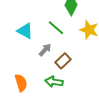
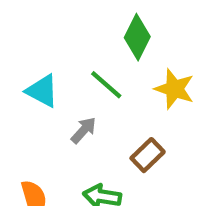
brown rectangle: (63, 61) -> (148, 155), moved

